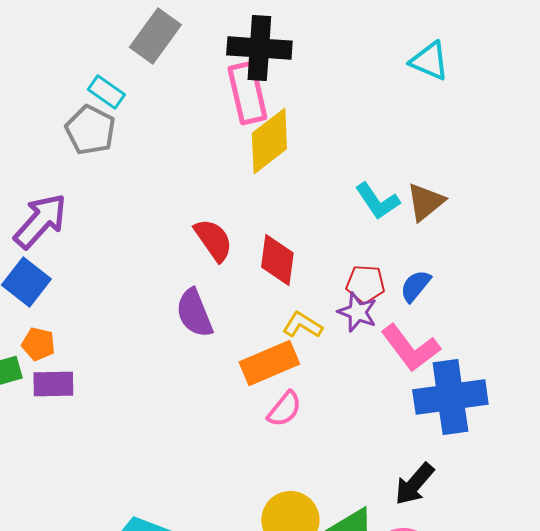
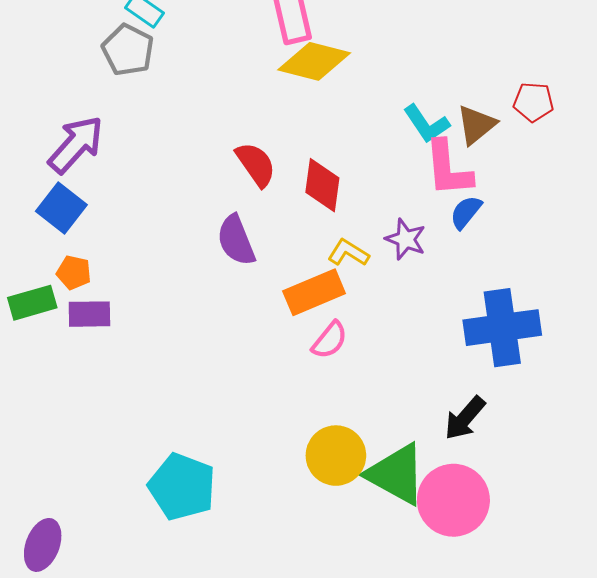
yellow diamond: (269, 141) -> (314, 61), turned 52
red pentagon: (365, 284) -> (533, 102), moved
pink L-shape: (410, 348) -> (448, 169), moved, turned 32

